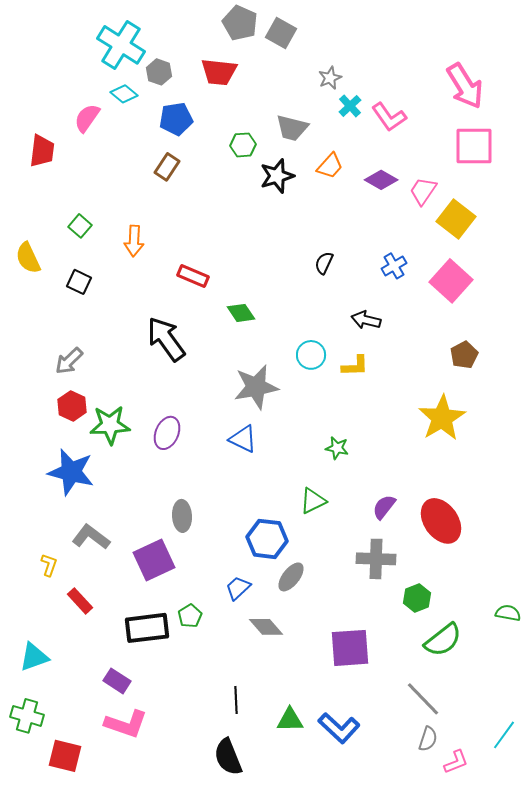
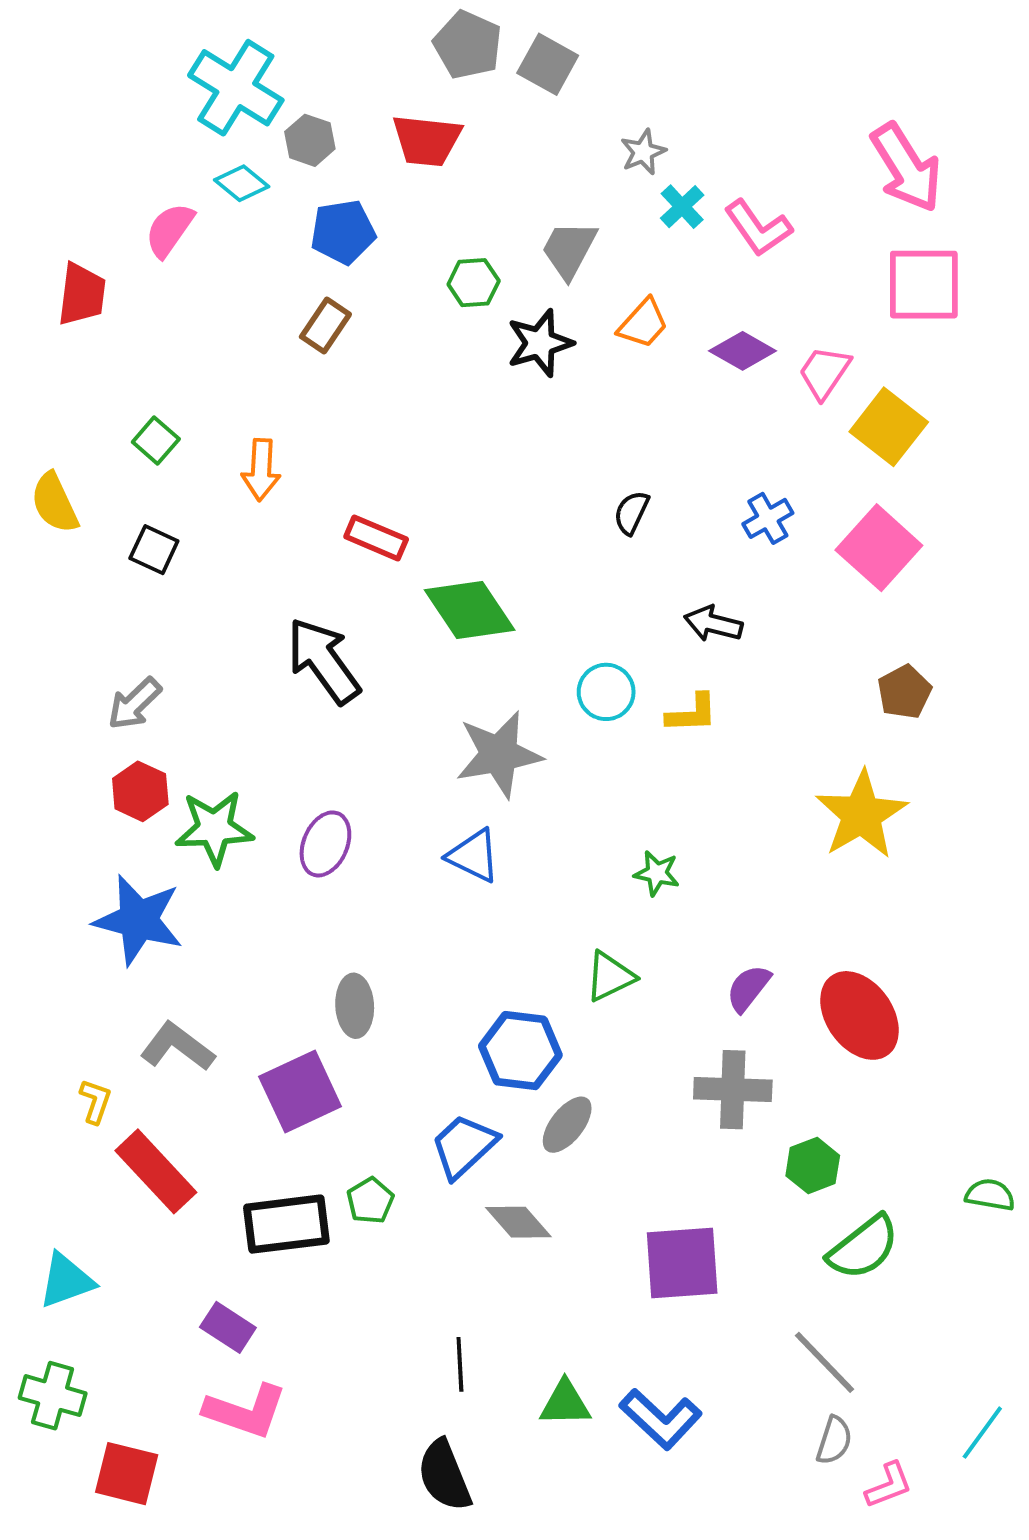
gray trapezoid: (292, 128) -> (569, 249), turned 104
green diamond: (241, 313) -> (470, 610), size x1.6
blue trapezoid: (238, 588) -> (464, 1146), size x1.4
red rectangle: (80, 601) -> (156, 1171), size x1.6

